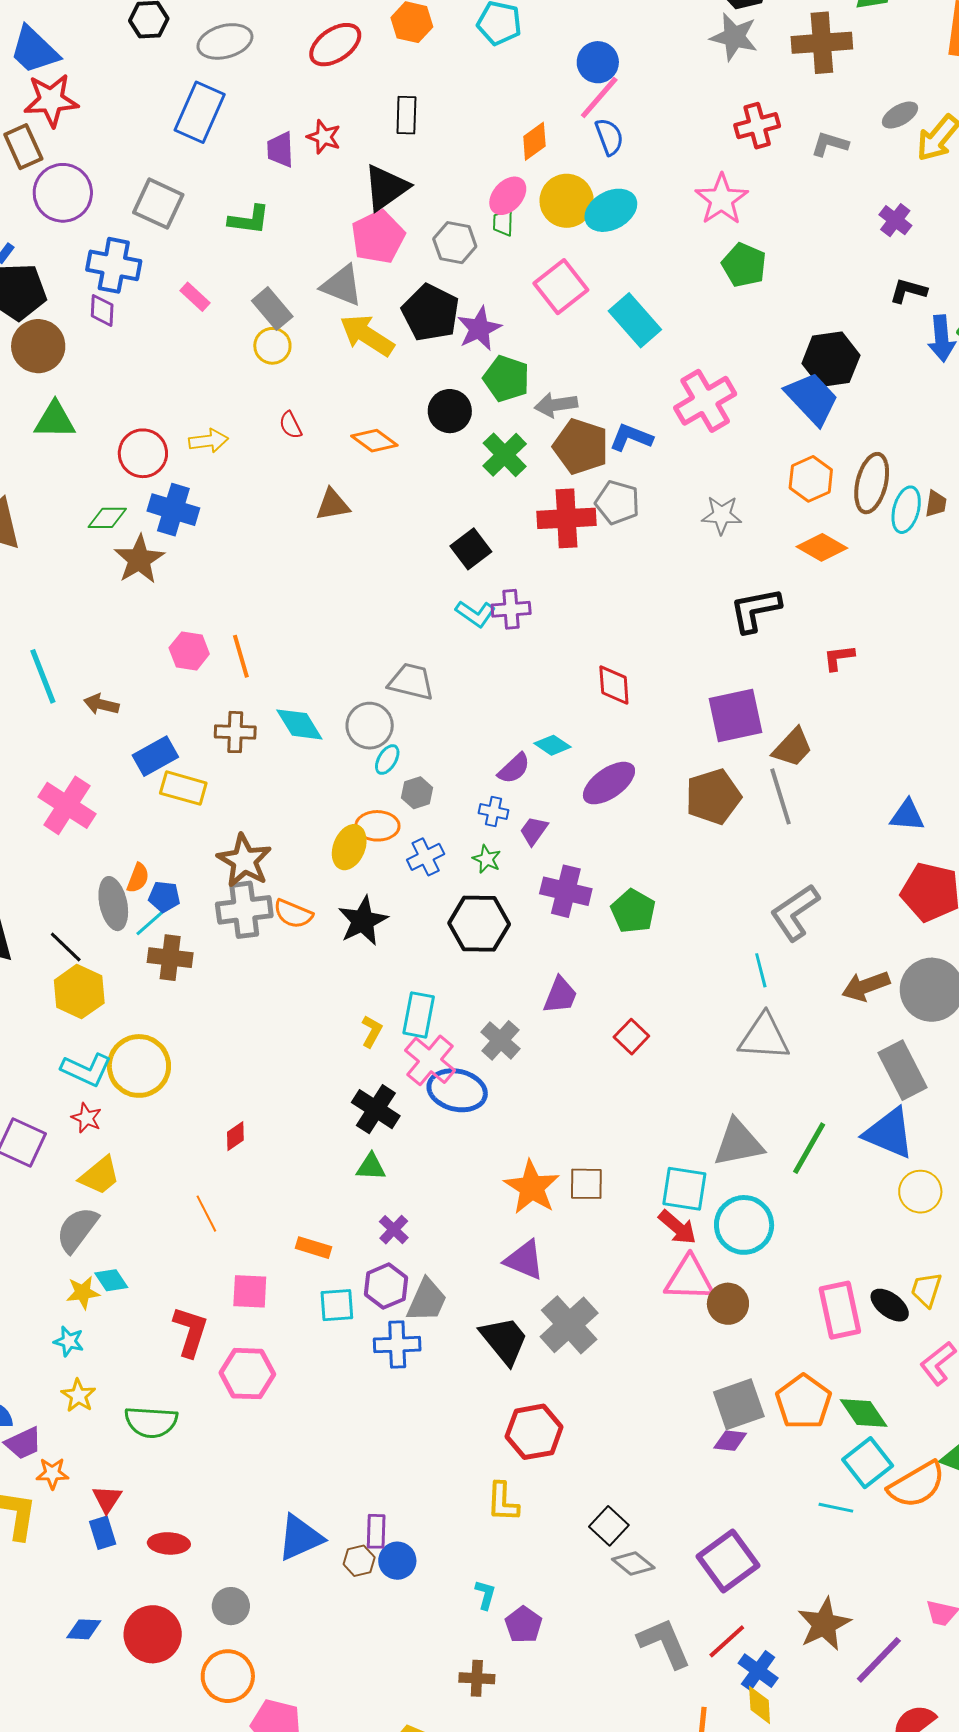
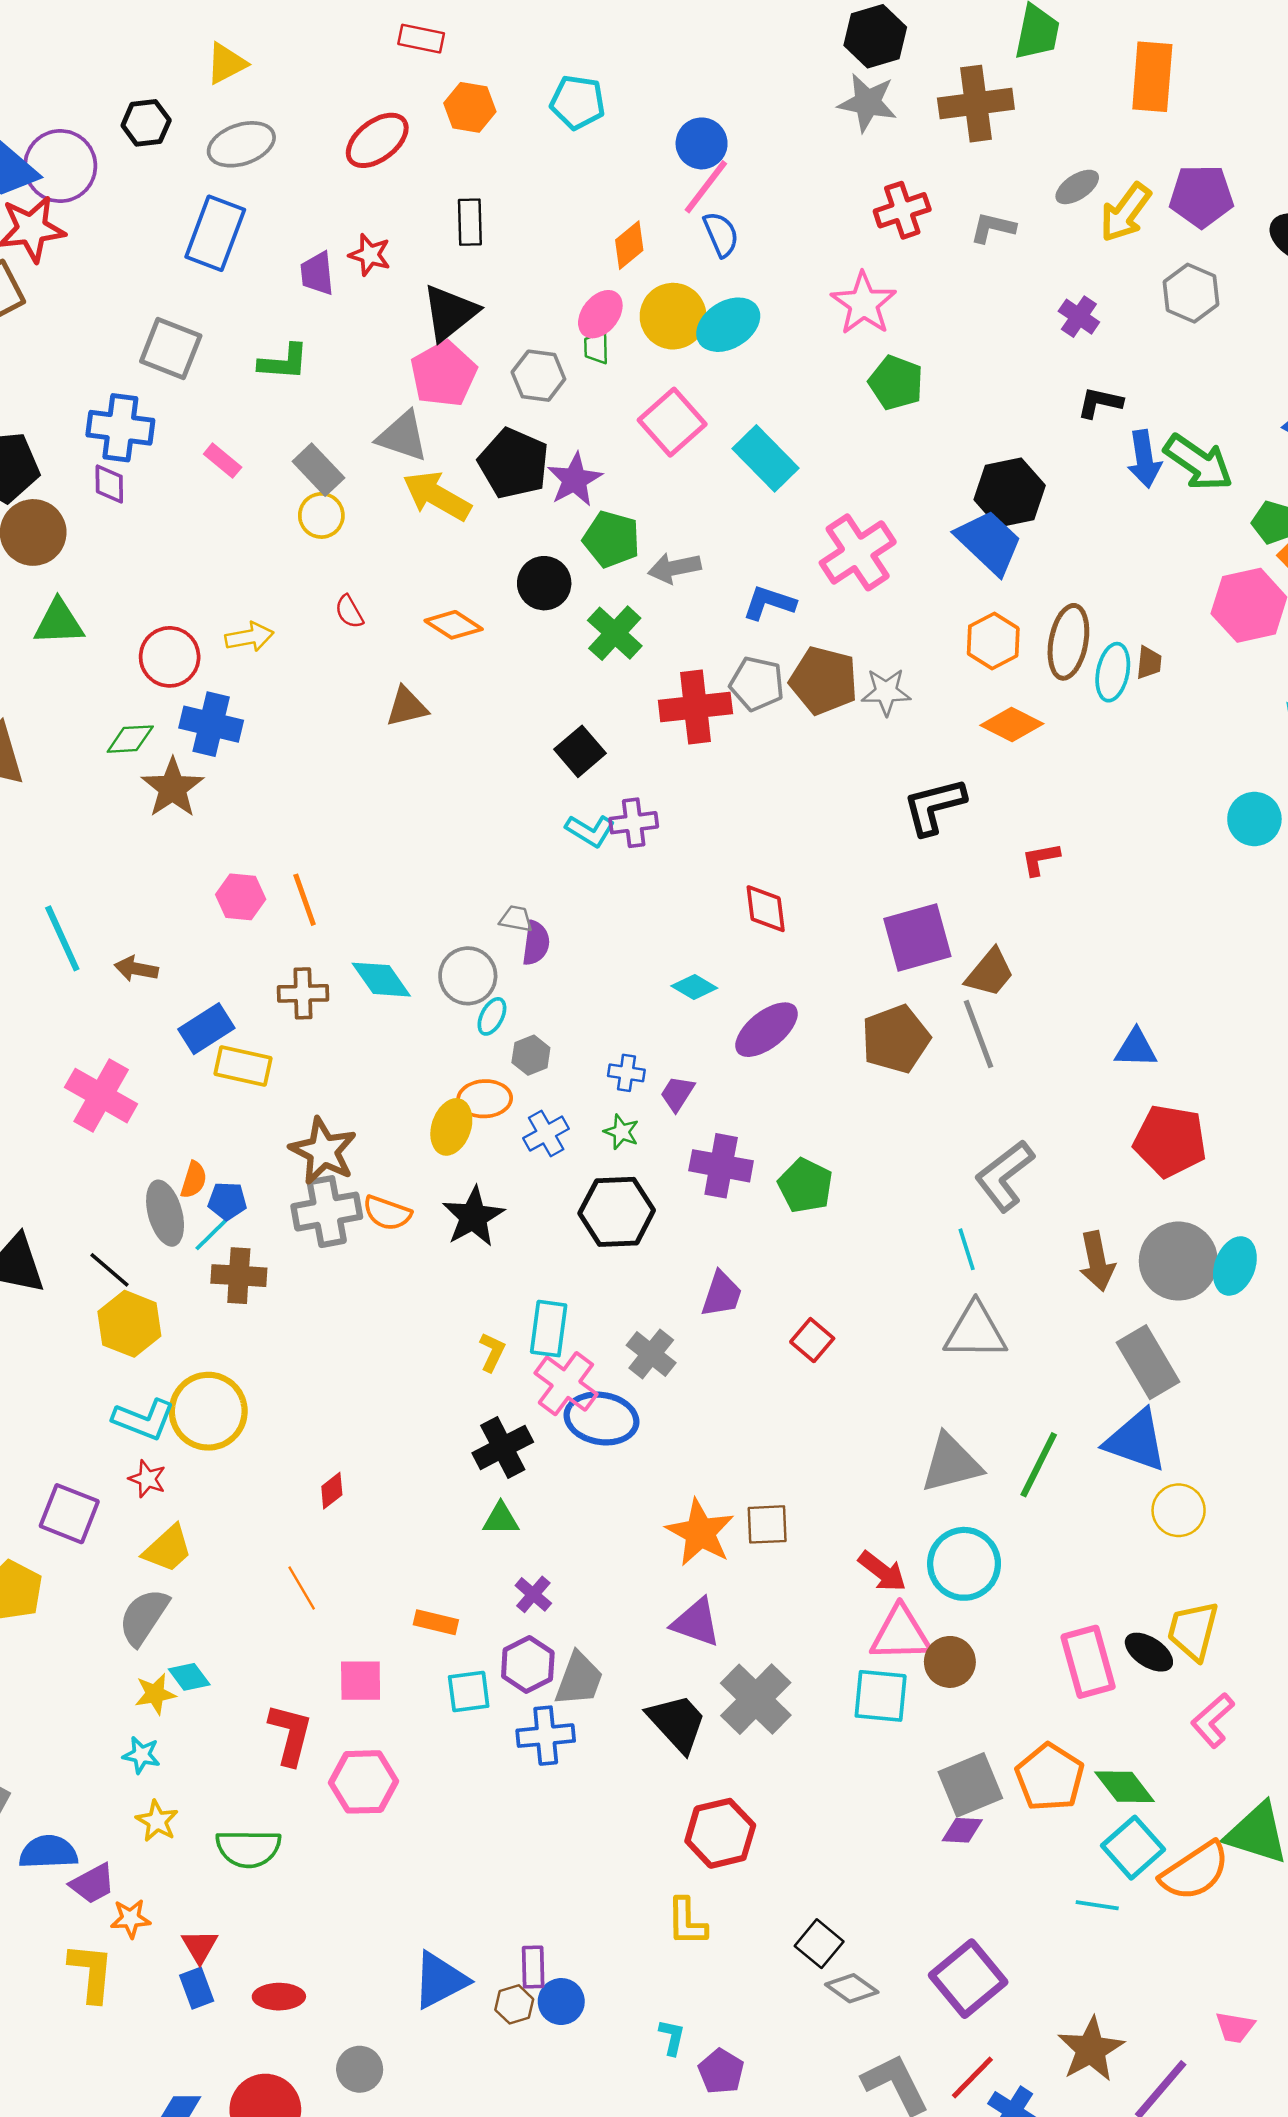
purple circle: (63, 193) -> (60, 166), moved
brown pentagon: (581, 446) -> (824, 681), moved
gray trapezoid: (411, 682) -> (516, 919), size x0.6
purple semicircle: (514, 768) -> (536, 943), moved, turned -36
brown arrow: (866, 986) -> (1097, 1261), turned -78
black cross: (376, 1109) -> (503, 1447), turned 33
cyan square: (684, 1189) -> (881, 1696), moved
yellow trapezoid: (926, 1290) -> (1193, 1631), size x1.4

